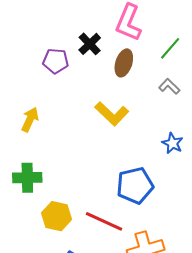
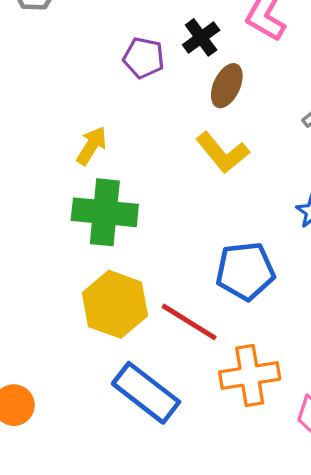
brown ellipse: (124, 63) -> (227, 86), moved
green cross: (27, 178) -> (105, 212), moved, size x1.4
yellow hexagon: (57, 216) -> (115, 304), size x1.4

